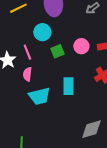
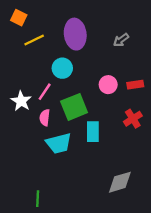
green square: (57, 51) -> (74, 107), moved, size x1.6
pink line: (27, 52) -> (45, 92), turned 56

